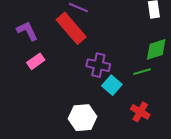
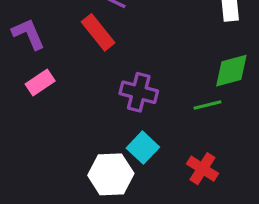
red rectangle: (71, 28) -> (98, 32), size x0.7
cyan square: (112, 85) -> (143, 148), moved

